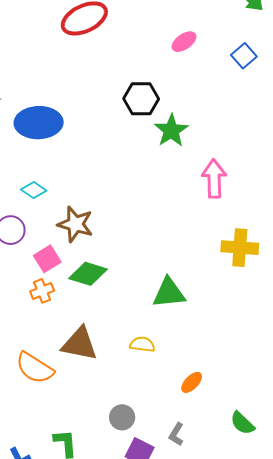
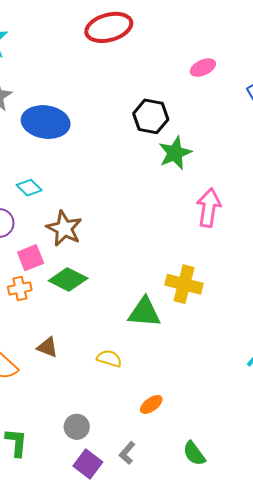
yellow cross: (240, 248) -> (184, 284), moved
brown triangle: (80, 344) -> (48, 347), size x0.6

